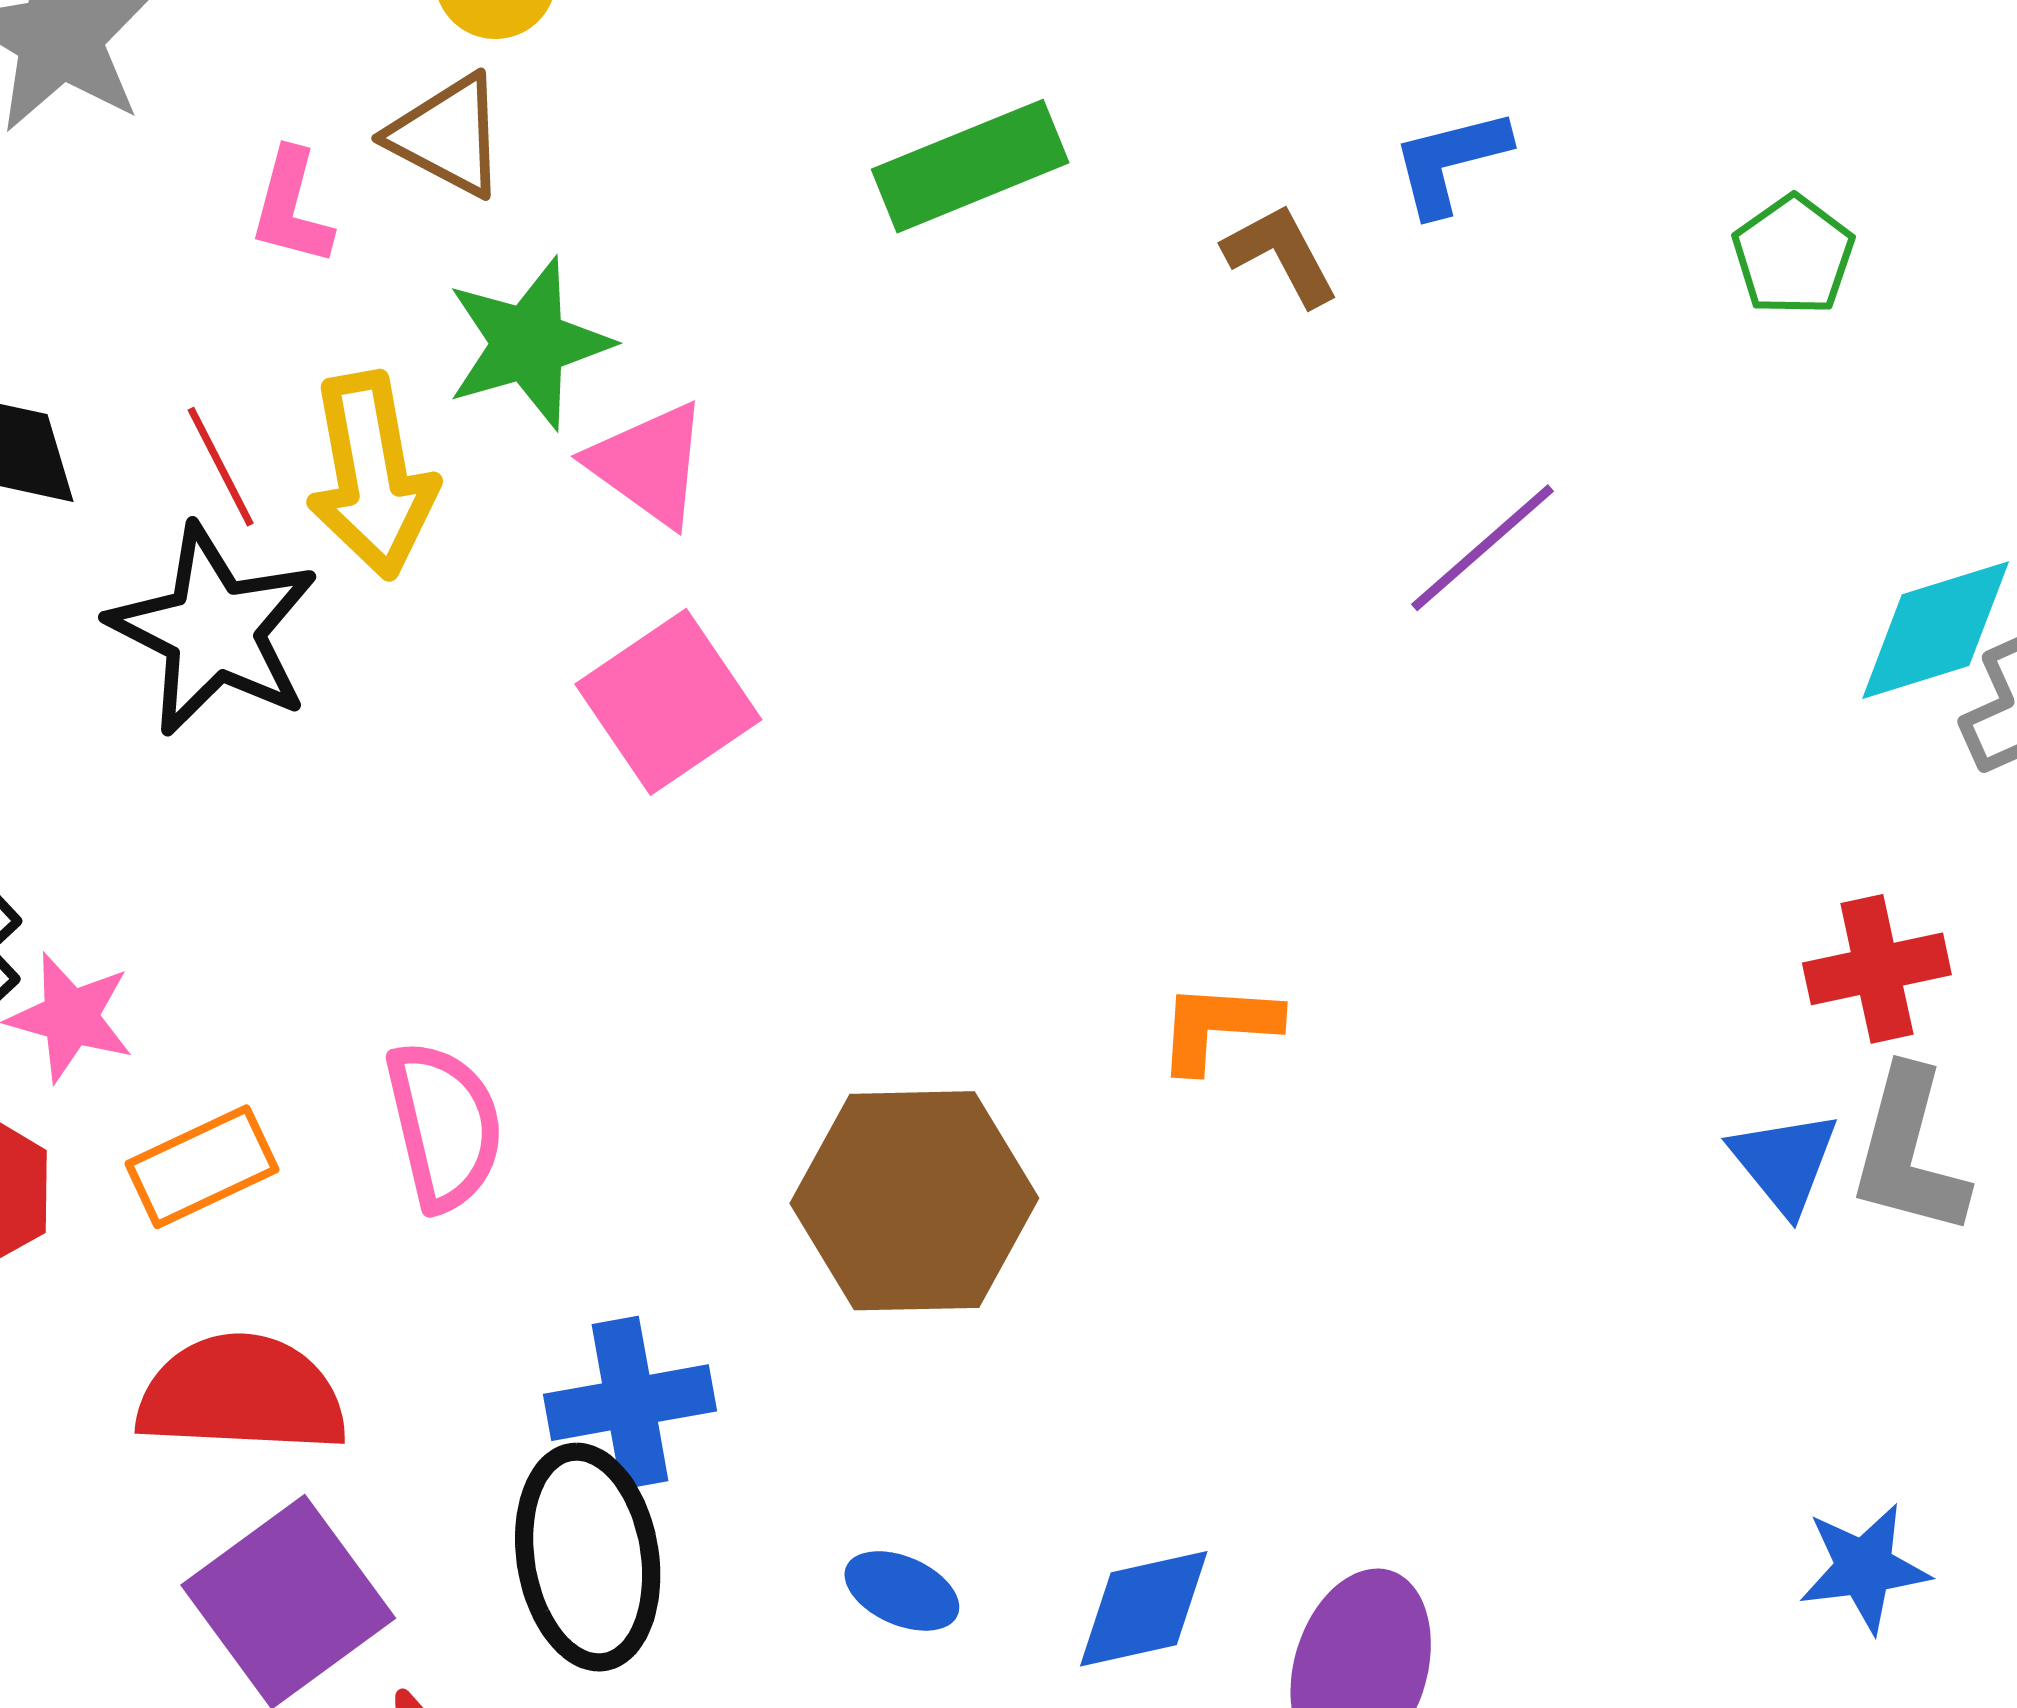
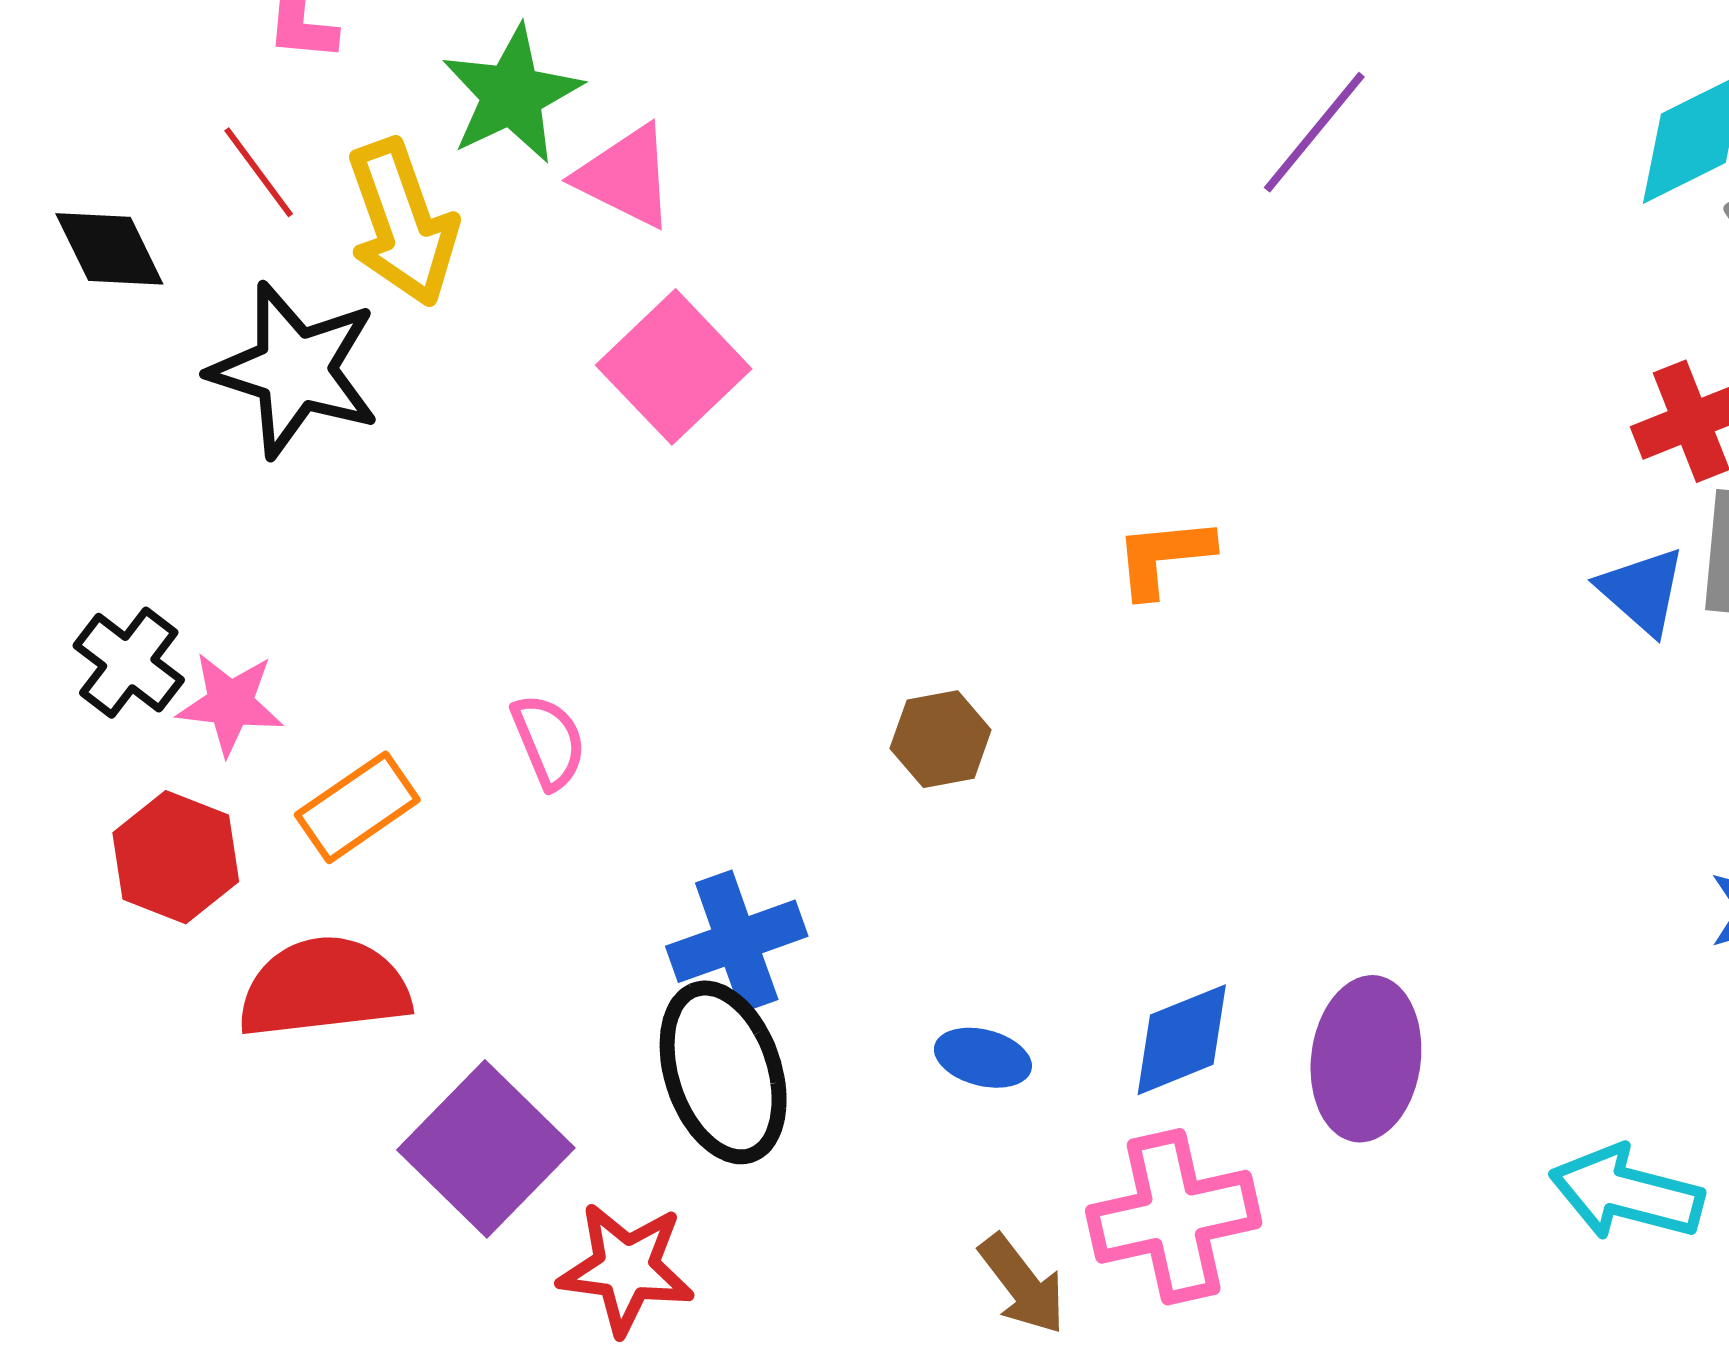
red line: (221, 467) -> (259, 172), moved
pink semicircle: (444, 1126) -> (549, 741), size x0.7
brown hexagon: (914, 1201) -> (941, 739), size x0.5
red semicircle: (242, 1394) -> (324, 988), moved

